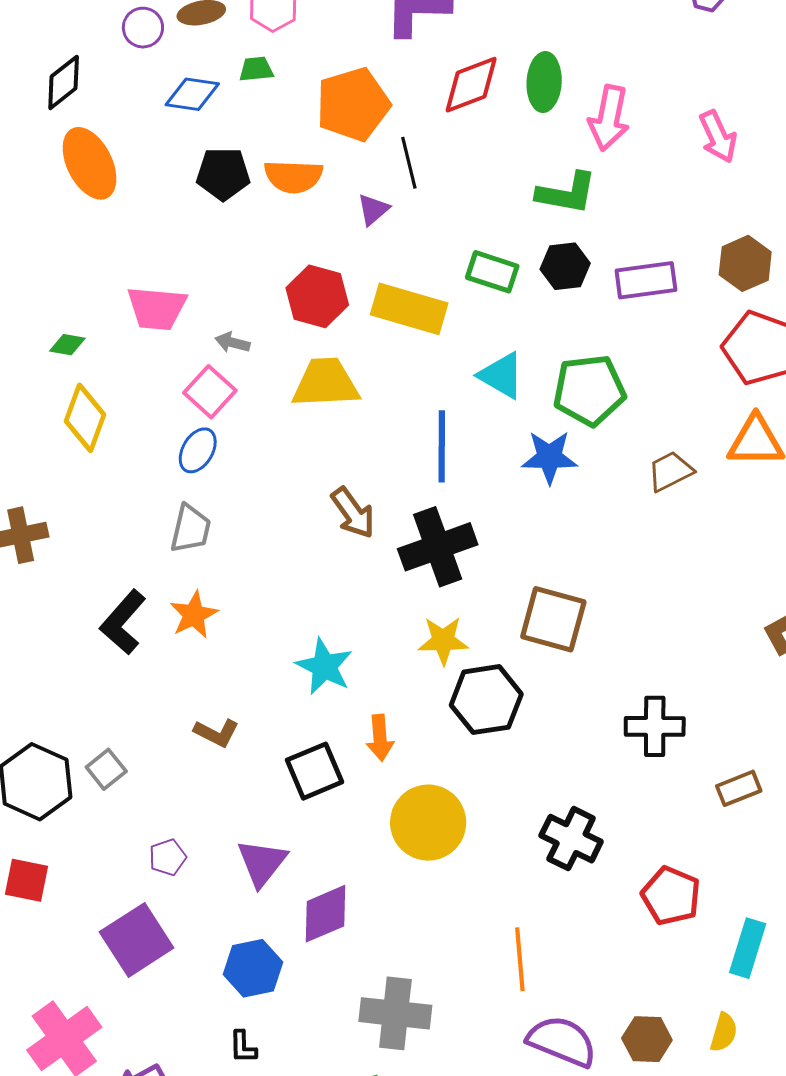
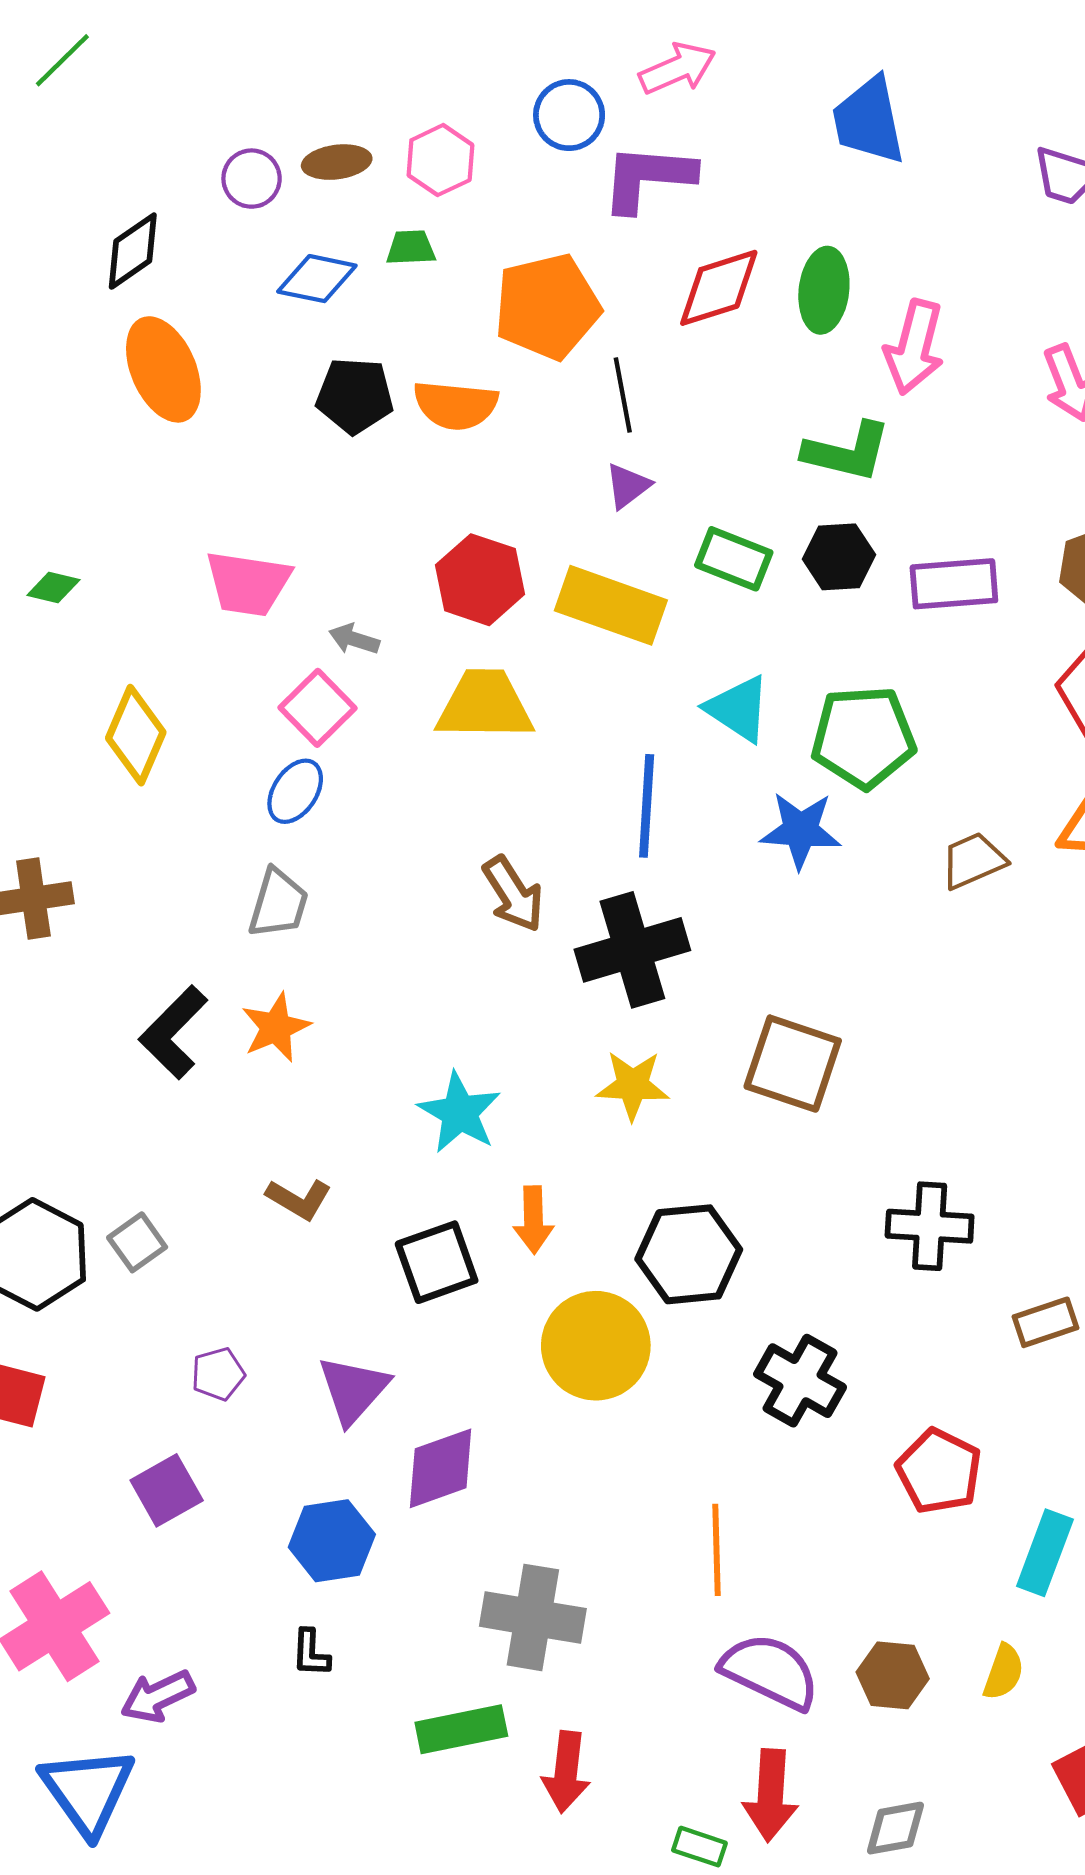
purple triangle: (373, 210) -> (628, 486), moved
green diamond: (67, 345) -> (53, 587), moved
black hexagon: (486, 700) -> (689, 1254), moved
purple square: (137, 940) -> (167, 1490), size x0.7

